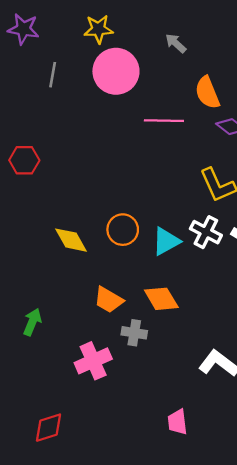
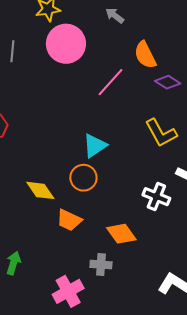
pink line: (164, 121) -> (110, 82), turned -44
white cross: (206, 232) -> (156, 197), moved
cyan triangle: (166, 241) -> (95, 146), moved
orange trapezoid: (109, 300) -> (69, 220), moved

